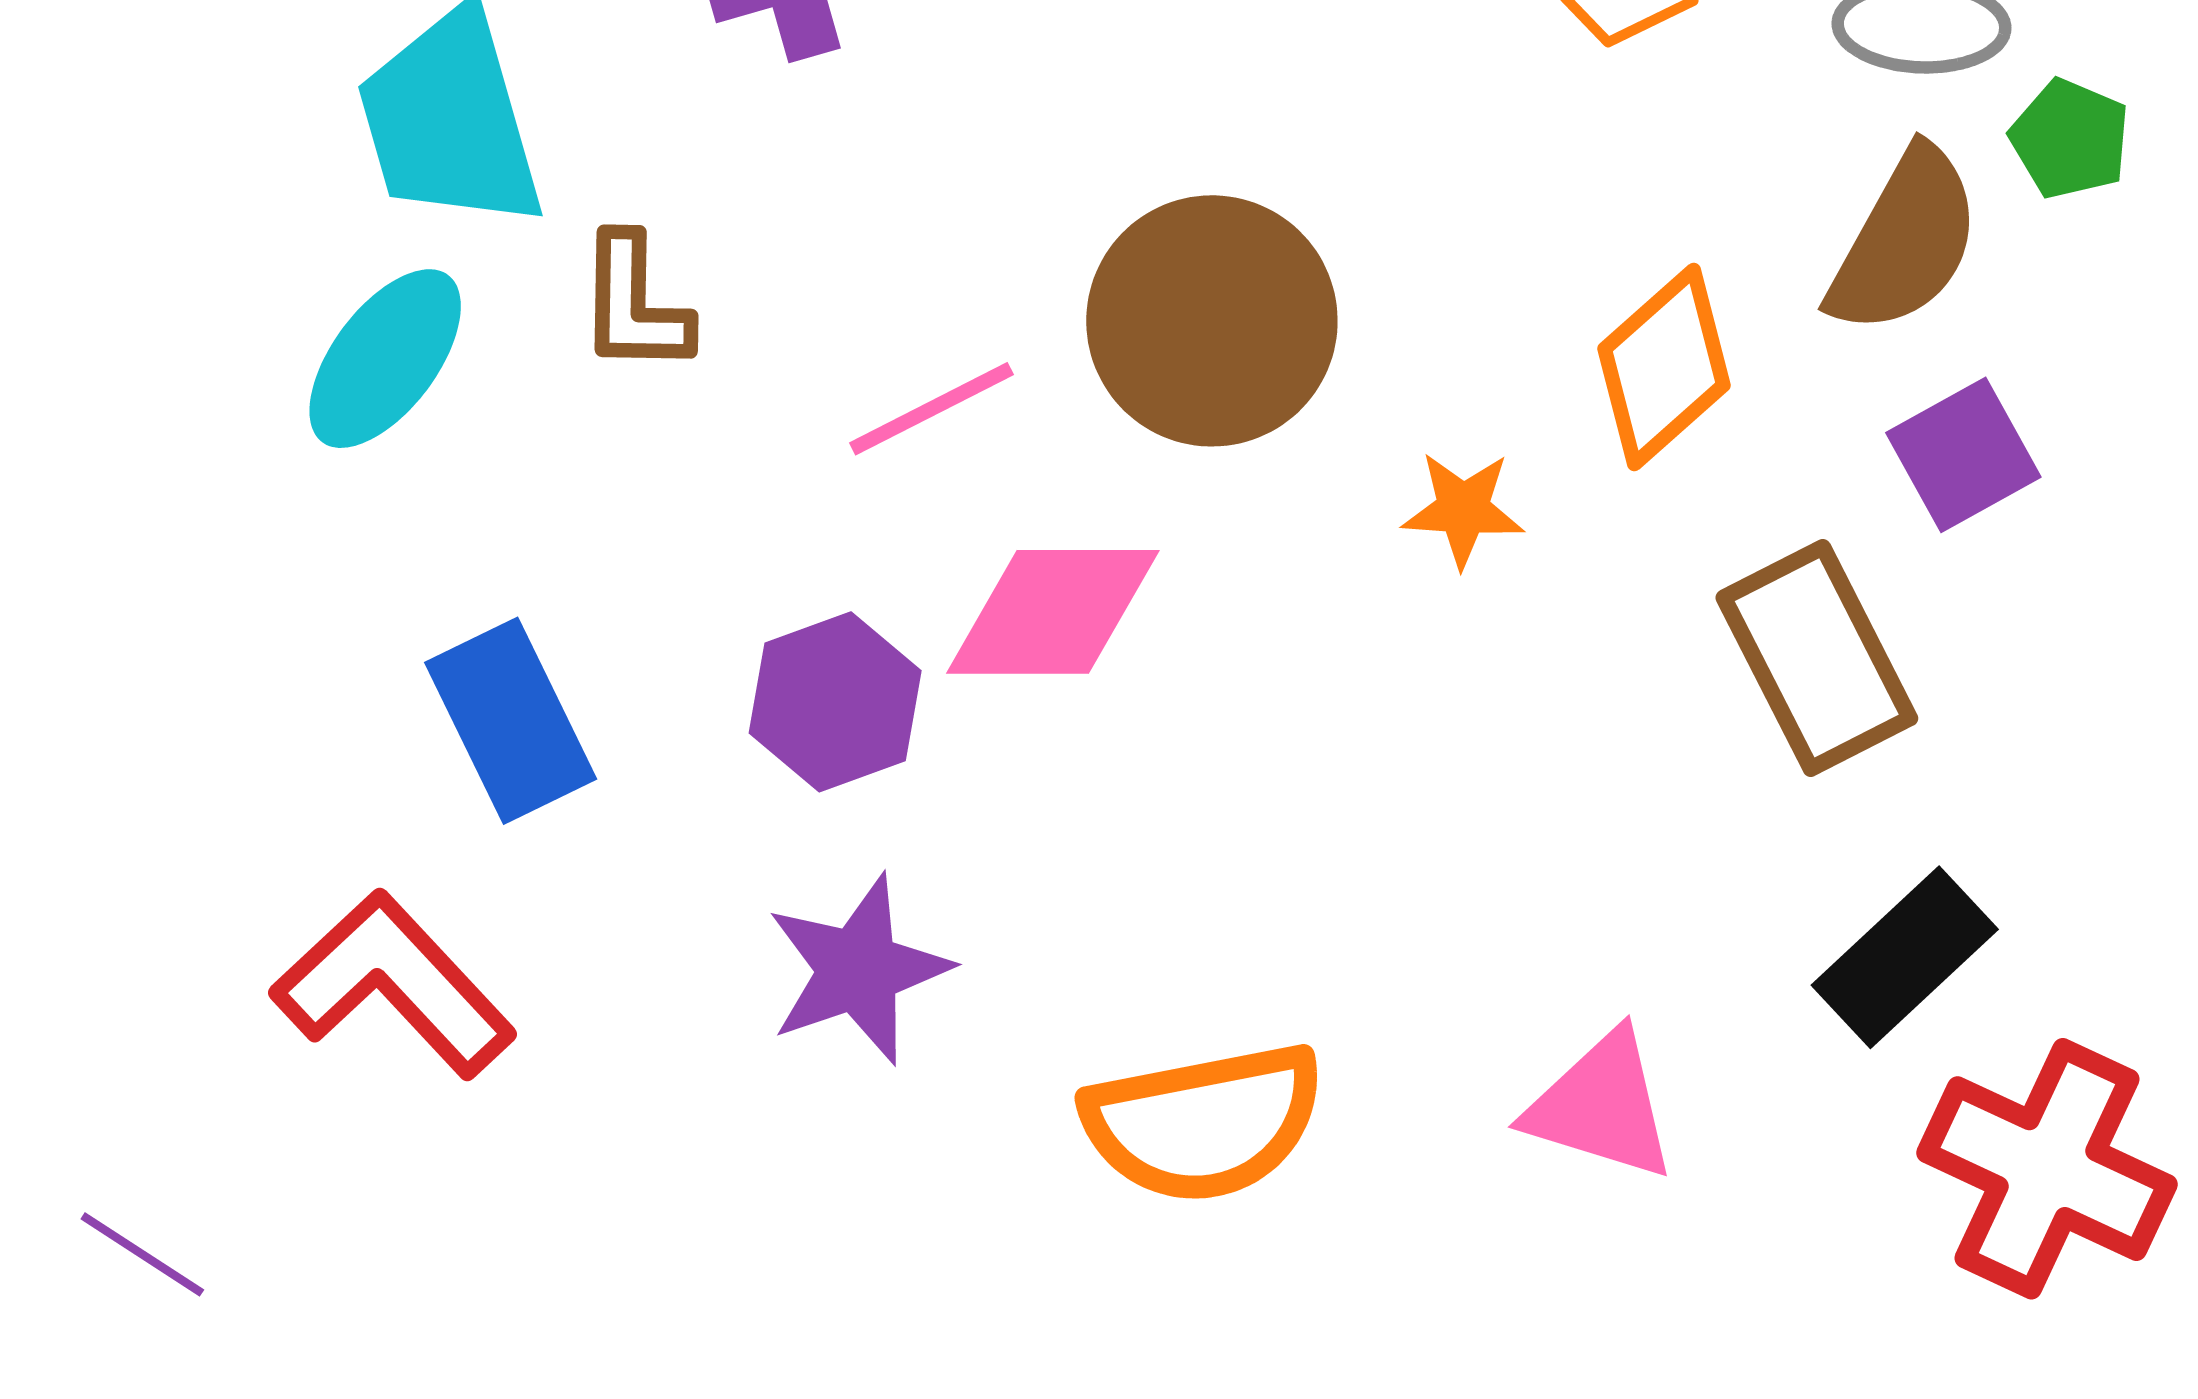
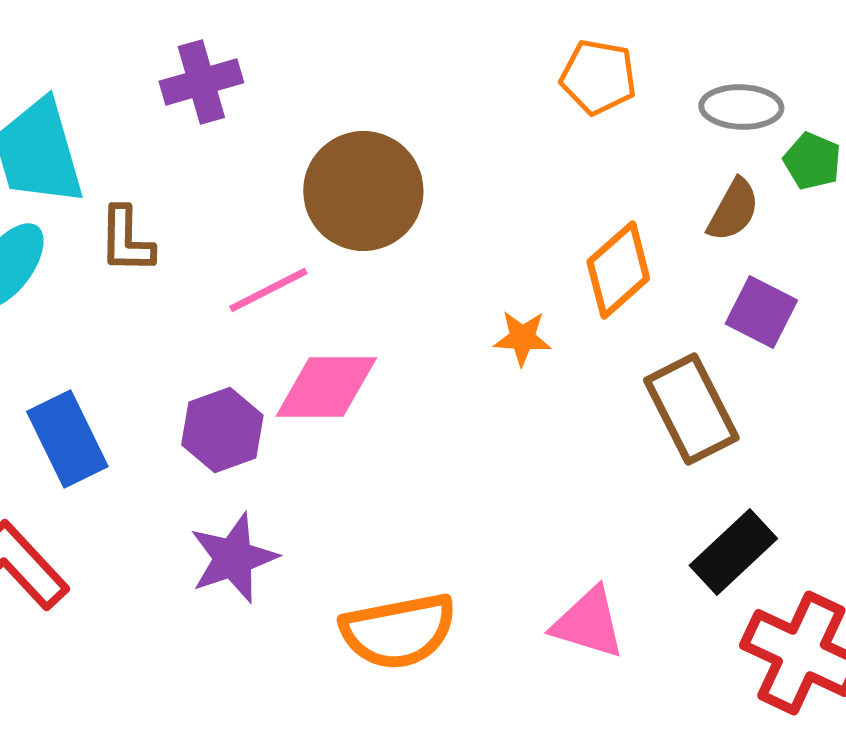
brown semicircle: (1905, 241) -> (733, 210), size x0.7
brown circle: (1212, 321) -> (363, 191), moved
purple square: (1963, 455) -> (761, 312), turned -34

